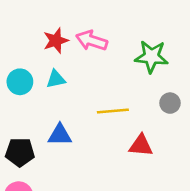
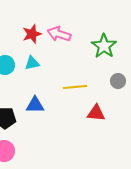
green star: (151, 57) -> (104, 46), turned 30

